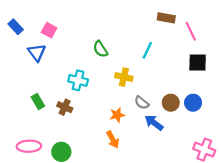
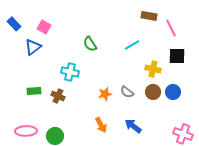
cyan line: (147, 50) -> (132, 45), turned 35
blue triangle: (37, 52) -> (33, 47), turned 30
yellow cross: (124, 77) -> (153, 69), moved
green rectangle: (38, 102) -> (34, 91), turned -64
orange star: (117, 115) -> (105, 94), moved
blue arrow: (154, 123) -> (133, 126), moved

